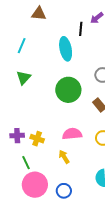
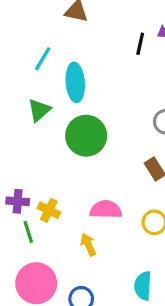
cyan ellipse: (66, 49) -> (75, 82), moved
green circle: (68, 90) -> (86, 136), moved
green line: (26, 163) -> (28, 232), moved

